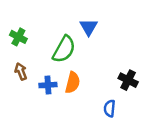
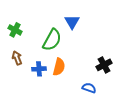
black cross: (128, 80) -> (104, 65), turned 35
blue semicircle: (110, 108) -> (89, 88), turned 104

